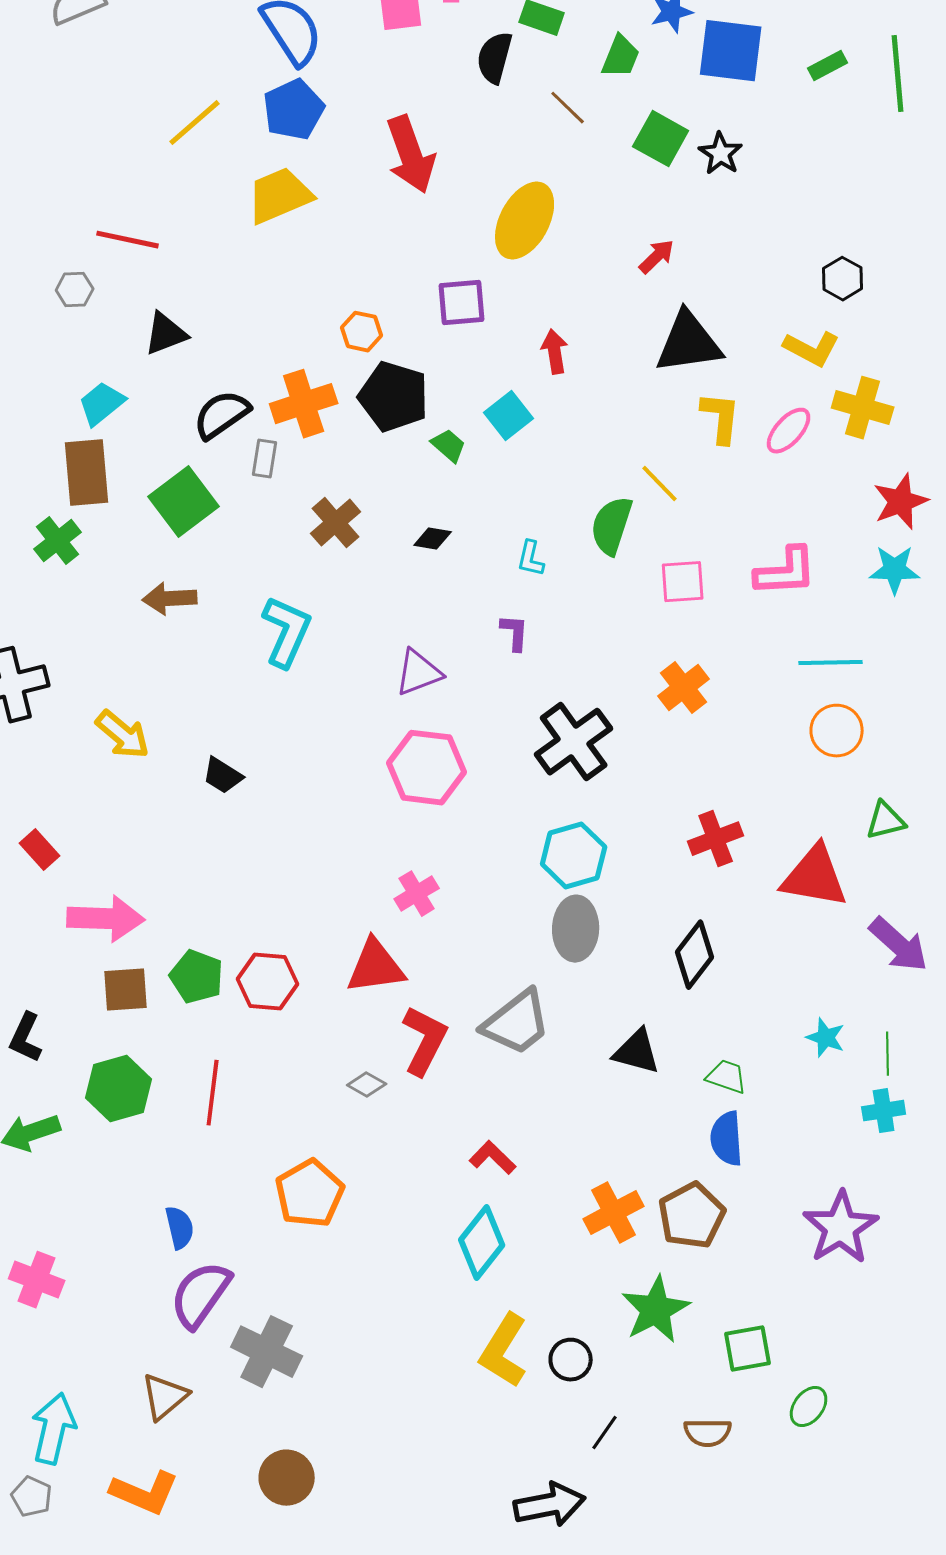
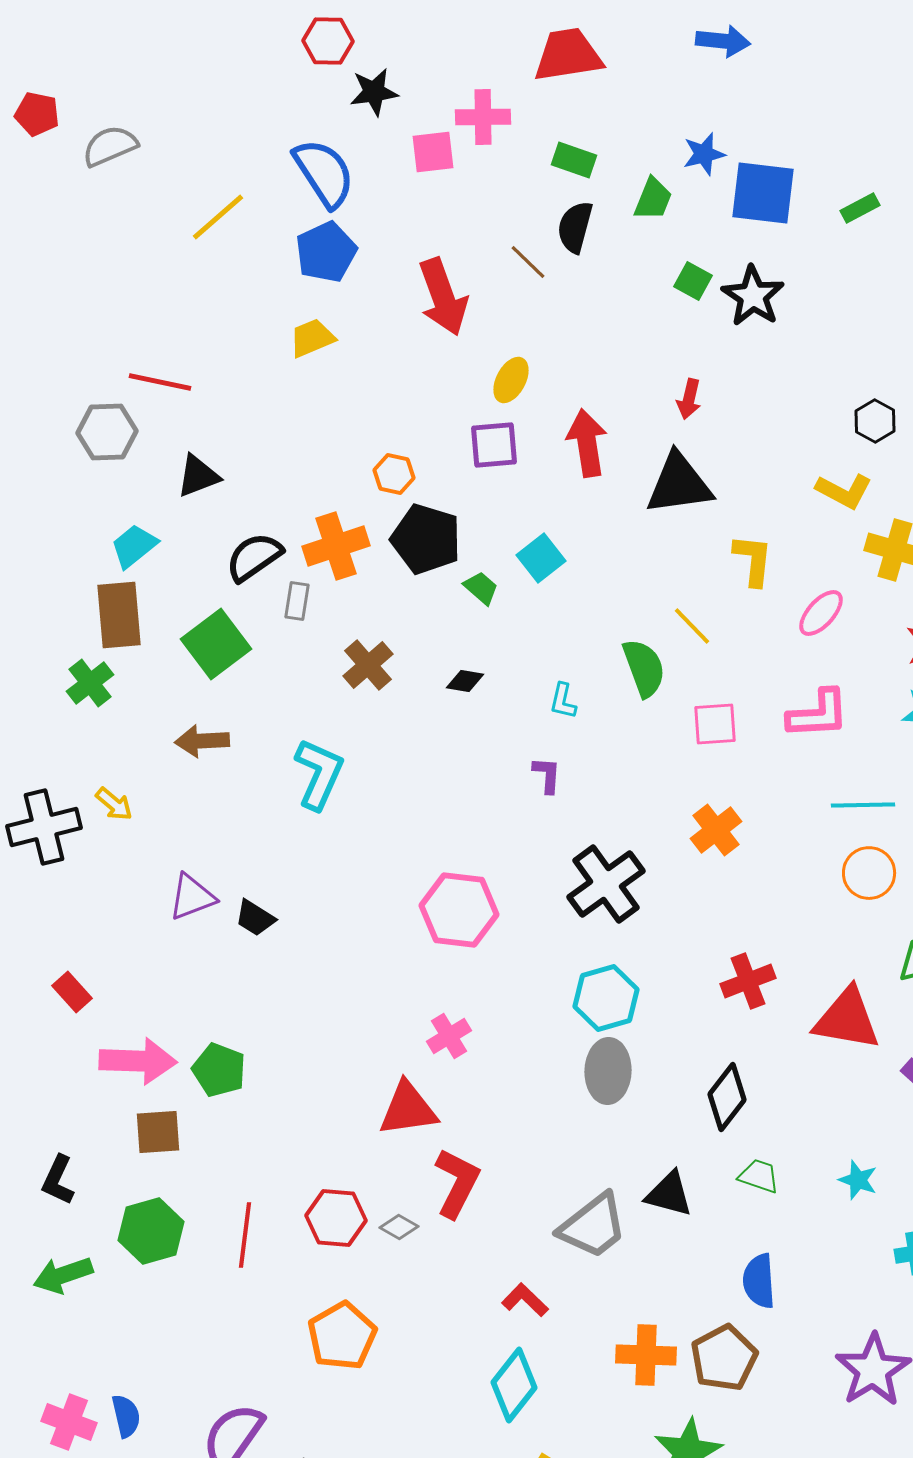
black semicircle: (495, 58) -> (575, 227), moved
brown line: (568, 108) -> (528, 262), moved
yellow line: (195, 123) -> (218, 217), moved
green square: (661, 139) -> (693, 281), size x0.7
black star: (721, 154) -> (753, 296), size x1.4
yellow trapezoid: (280, 196) -> (312, 338), size x0.7
yellow ellipse: (525, 221) -> (511, 380), moved, size x0.6
red arrow: (657, 257) -> (689, 399), turned 147
gray hexagon: (75, 290) -> (107, 432), size x1.6
black triangle: (689, 343) -> (679, 484), moved
red arrow: (555, 352) -> (587, 443), moved, size x1.5
pink ellipse: (789, 431) -> (821, 613), moved
green semicircle: (612, 526) -> (644, 668), turned 142
purple triangle: (419, 673) -> (192, 897), moved
yellow arrow: (123, 735) -> (114, 804), moved, size x0.7
green pentagon: (197, 977) -> (219, 1070), moved
red hexagon: (268, 982) -> (336, 1218), moved
gray trapezoid: (517, 1023) -> (593, 1226), moved
green trapezoid: (727, 1077) -> (759, 1176), moved
orange cross: (614, 1213) -> (646, 1355), turned 30
blue semicircle: (180, 1228) -> (126, 1416), moved

